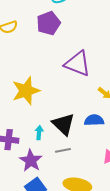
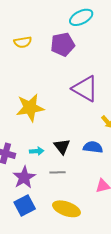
black triangle: (63, 124) -> (62, 146), size x0.7
cyan arrow: (39, 133) -> (37, 151), turned 72

